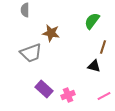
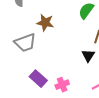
black triangle: (94, 66) -> (88, 56), turned 48

